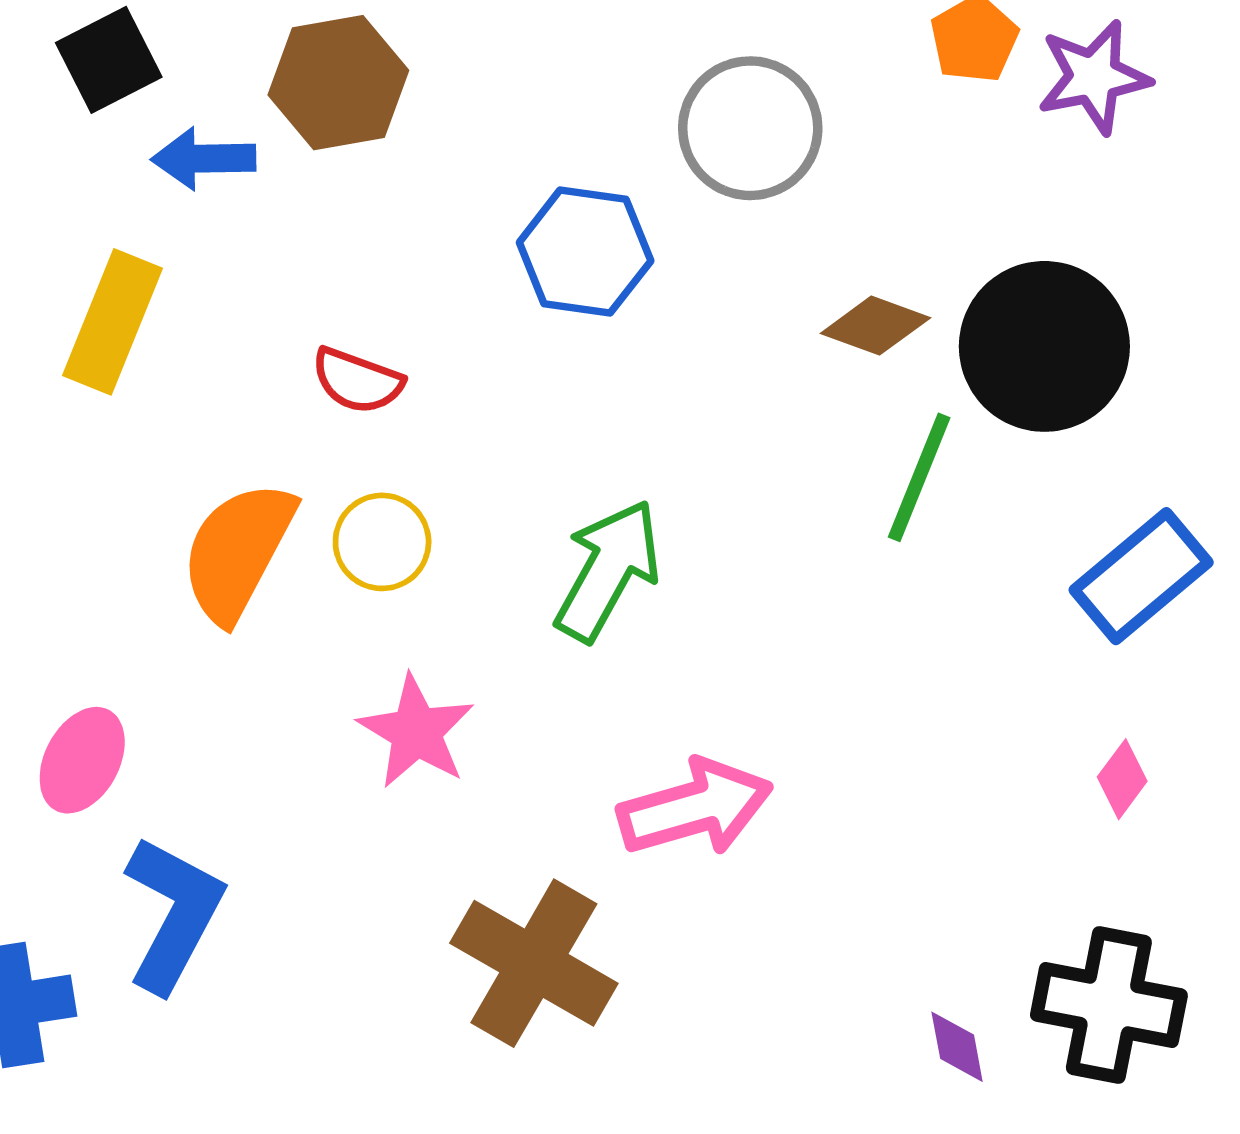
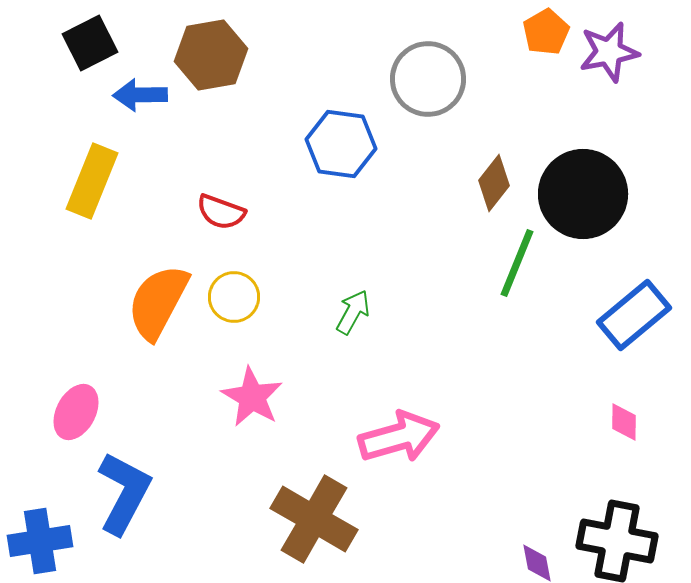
brown diamond: (875, 326) -> (494, 183), turned -72
green arrow: (608, 570) -> (353, 312), size x0.6
pink diamond: (1122, 779) -> (624, 422), turned -36

